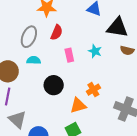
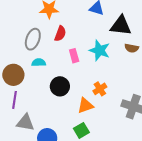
cyan star: (95, 51) -> (100, 50), size x1.5
gray triangle: (17, 120) -> (25, 123), turned -30

